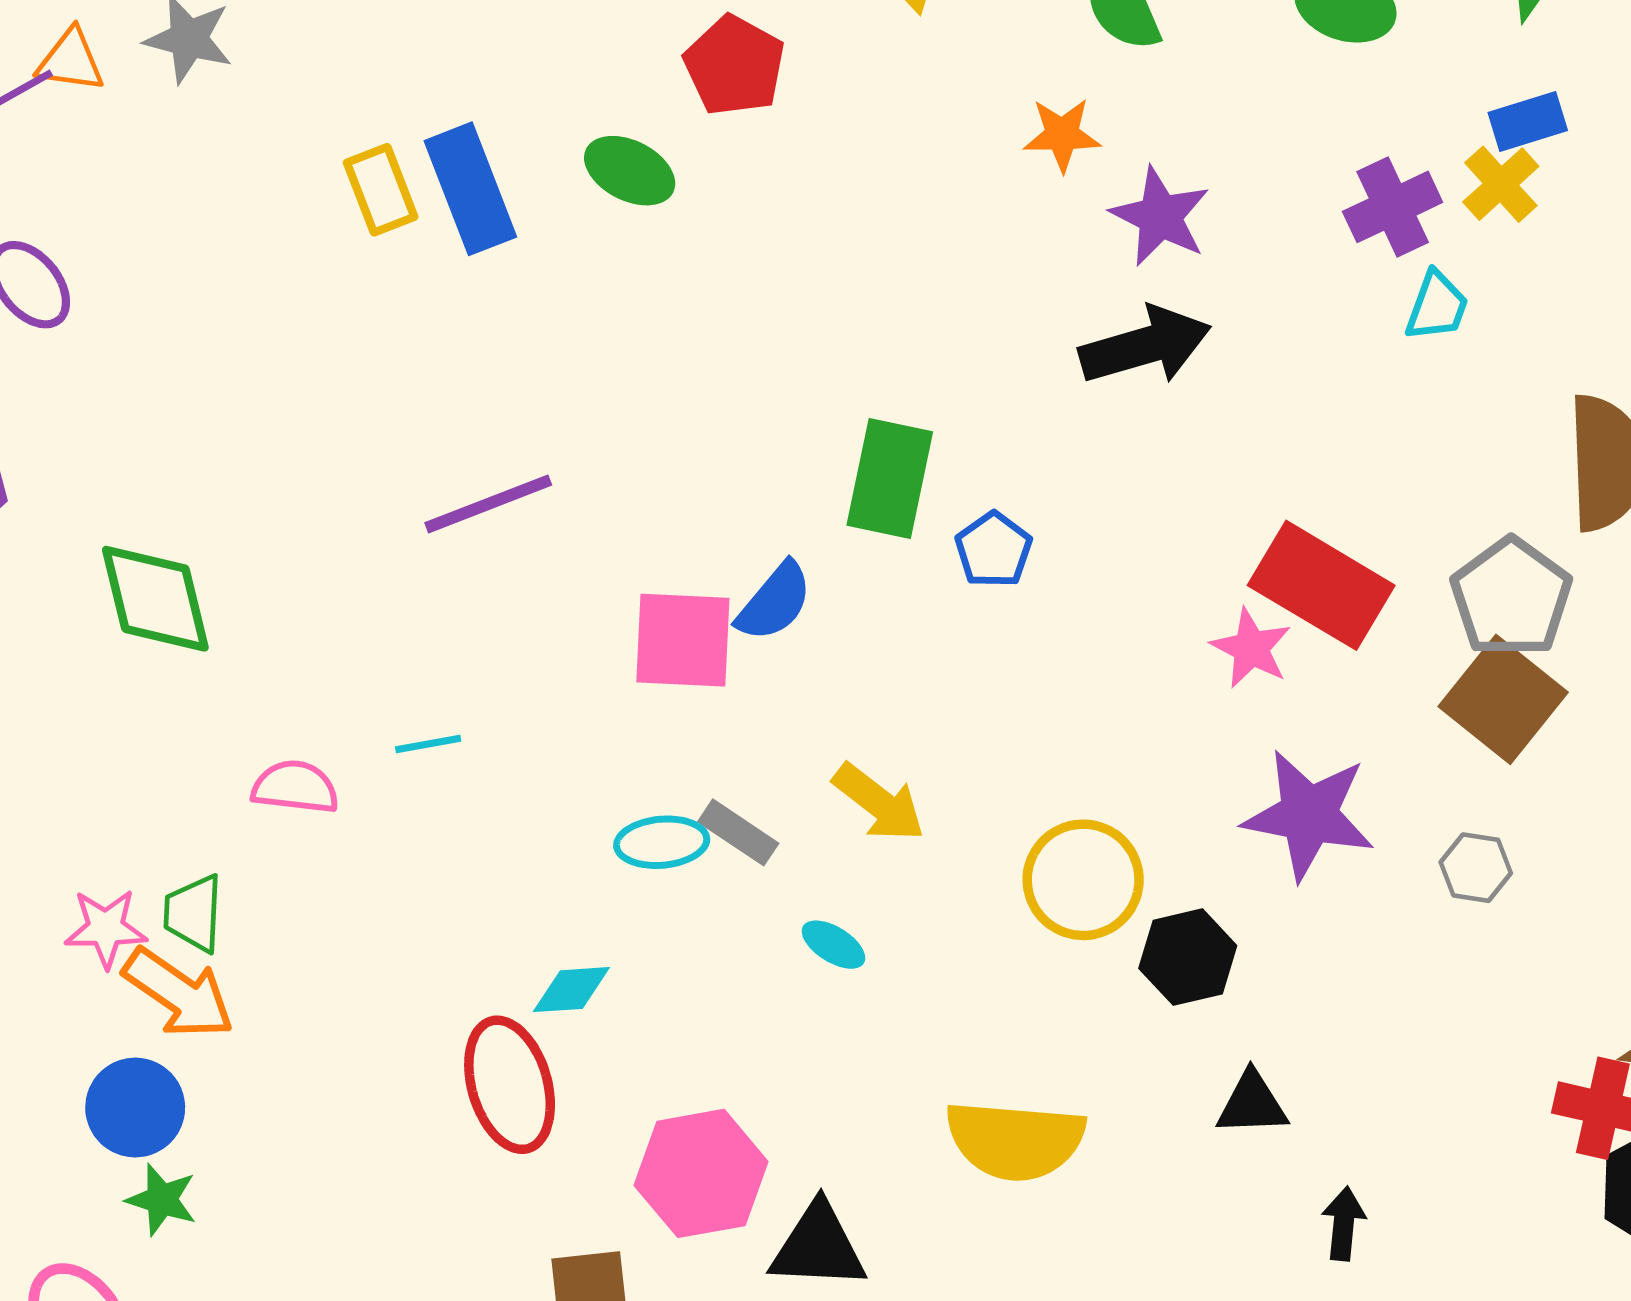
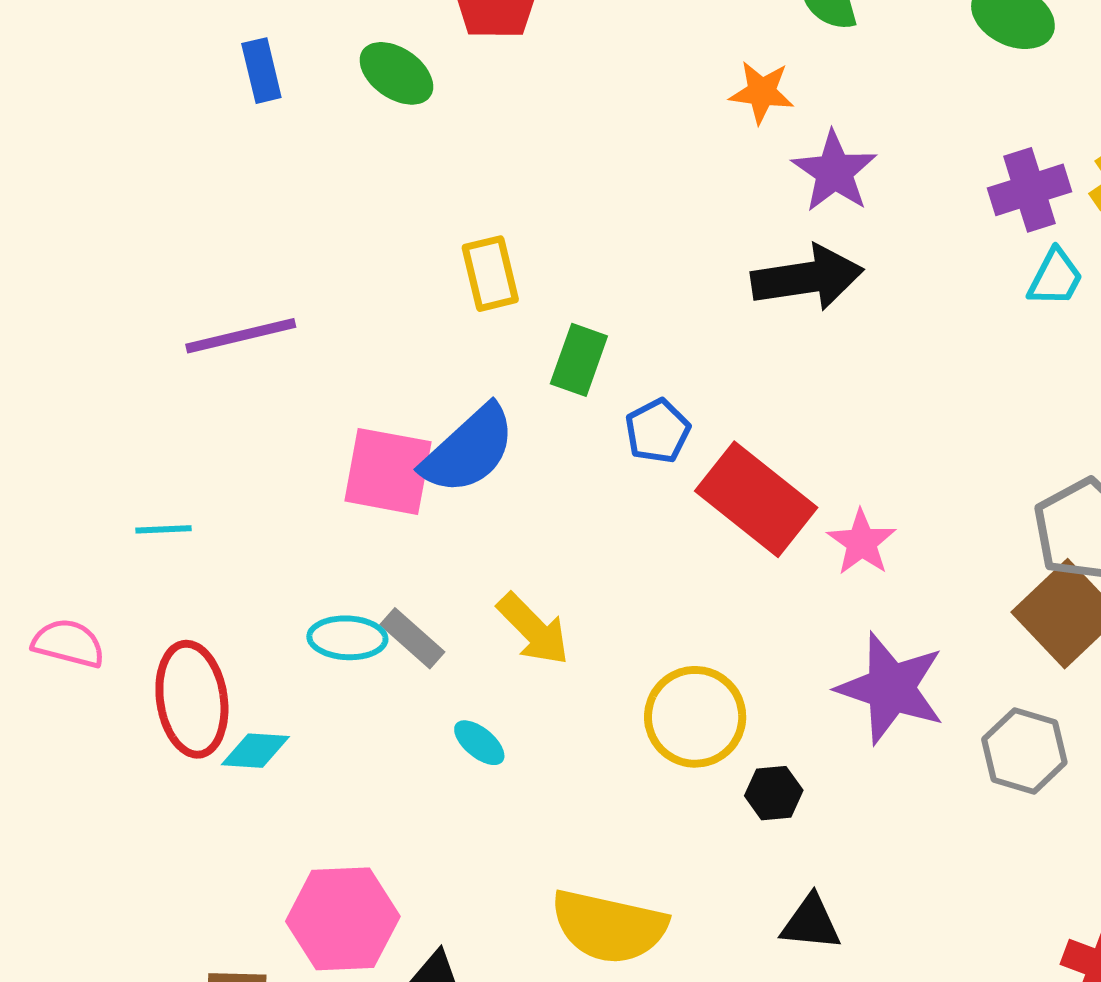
blue rectangle: (470, 189) -> (261, 71), size x0.6
yellow rectangle: (381, 190) -> (490, 274), moved
green rectangle: (890, 478) -> (579, 360), size x0.7
red rectangle: (1321, 585) -> (756, 499), moved
blue semicircle: (774, 602) -> (469, 450), size x1.4
pink semicircle: (295, 787) -> (68, 643), moved
gray hexagon: (1476, 868) -> (1024, 751), size x1.4
black hexagon: (1188, 957) -> (774, 793), size x0.7
red ellipse: (510, 1085) -> (192, 699), moved

